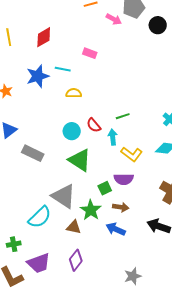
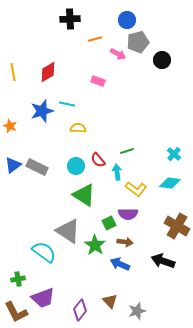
pink rectangle: (90, 53) -> (98, 81), moved
gray rectangle: (33, 153) -> (37, 167), moved
cyan semicircle: (40, 217) -> (44, 252), turned -100
brown triangle: (74, 227) -> (110, 301), moved, turned 35
purple diamond: (76, 260) -> (80, 310), moved

